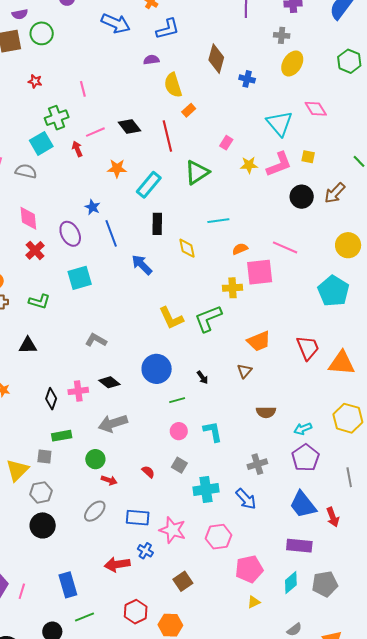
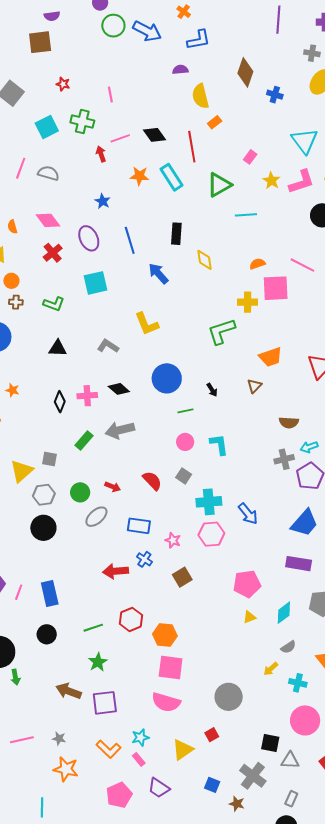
green circle: (42, 33) -> (113, 26), moved
green cross: (57, 118) -> (82, 122), turned 30
cyan square: (41, 143) -> (47, 127), moved
yellow star: (249, 165) -> (272, 181), turned 30
cyan rectangle: (149, 185) -> (171, 177), moved, turned -76
blue star: (92, 207) -> (103, 201), moved
pink diamond: (28, 218) -> (48, 220), turned -35
cyan line: (218, 221) -> (246, 215), moved
yellow L-shape: (171, 318) -> (147, 324), moved
black triangle: (28, 345) -> (58, 348), moved
brown semicircle: (266, 412) -> (289, 422), moved
green rectangle: (62, 436) -> (84, 441), moved, turned -42
green circle: (95, 459) -> (80, 492), moved
gray cross: (257, 464) -> (284, 459), moved
red semicircle: (148, 472) -> (152, 481), size x1.5
blue trapezoid: (303, 505) -> (305, 523), turned -104
pink star: (173, 530) -> (173, 540), size x0.6
pink hexagon: (218, 537) -> (211, 534), moved
brown square: (183, 581) -> (182, 577), moved
cyan diamond: (291, 583) -> (284, 613), moved
blue rectangle: (68, 585) -> (50, 593), moved
green line: (84, 617) -> (93, 628), moved

